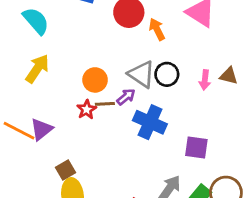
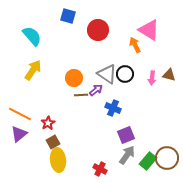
orange arrow: (157, 29) -> (135, 45), moved
red star: (87, 110) -> (48, 123), moved
blue cross: (150, 122) -> (113, 108), size x0.7
purple triangle: (42, 129) -> (19, 134), moved
purple square: (196, 148) -> (126, 135), moved, turned -30

